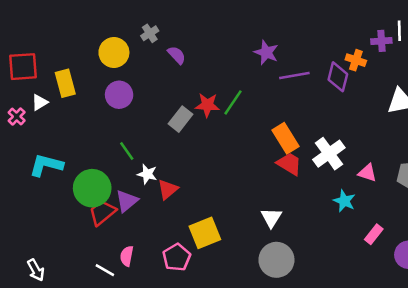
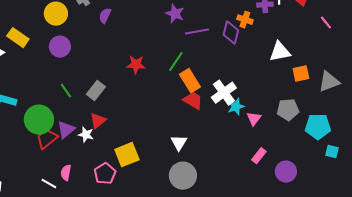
purple semicircle: (177, 55) -> (105, 16), turned -112
yellow rectangle: (65, 83) -> (18, 38), turned -40
green line: (233, 102) -> (176, 62), moved
red star: (207, 105) -> (136, 65), moved
gray rectangle: (180, 119) -> (96, 91), moved
pink triangle: (367, 173) -> (254, 119), moved, turned 49
white star: (147, 174) -> (86, 135), moved
cyan star: (344, 201) -> (236, 107), moved, turned 30

